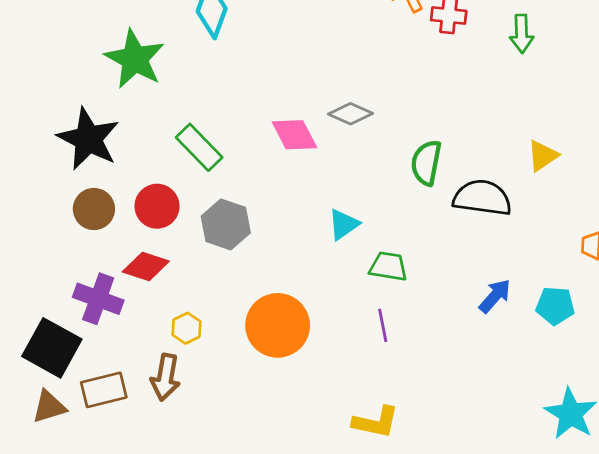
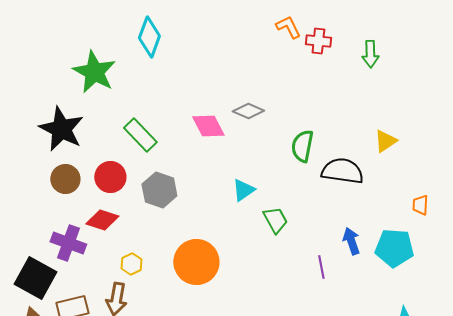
green trapezoid: (388, 266) -> (275, 220), turned 52
blue arrow: (495, 296) -> (351, 241), turned -60
cyan pentagon: (555, 306) -> (394, 248), size x1.4
purple line: (383, 325) -> (321, 267), moved

